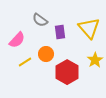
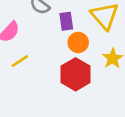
orange circle: (46, 54) -> (78, 42), moved

